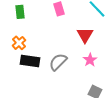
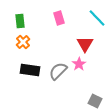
orange cross: (19, 43) -> (23, 42), moved
pink star: (90, 60) -> (79, 64), moved

